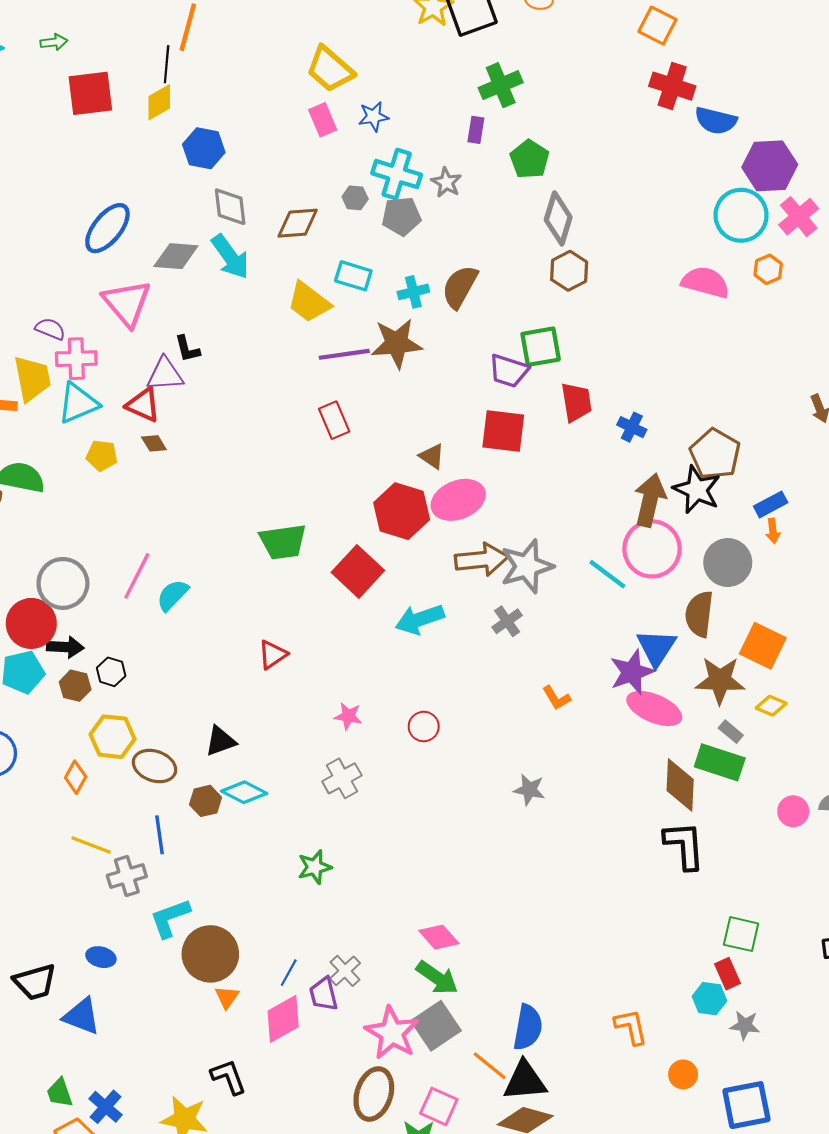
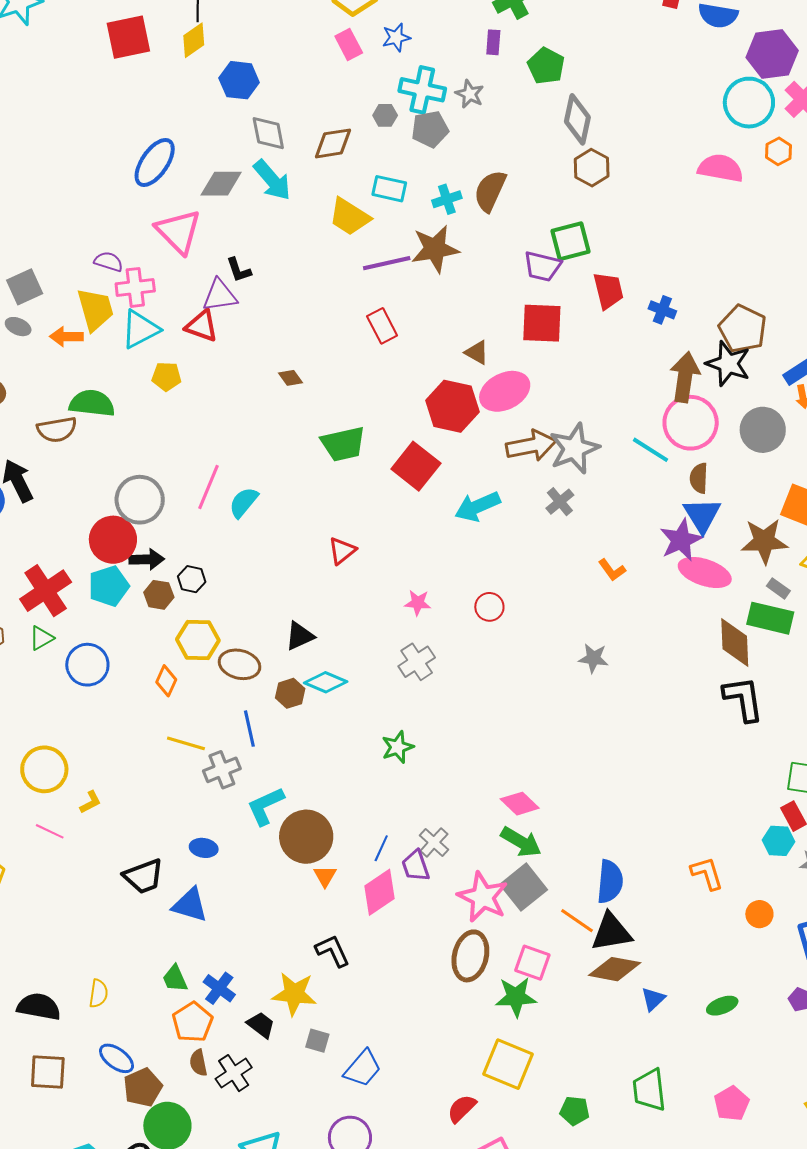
brown diamond: (154, 443) -> (290, 378), moved
brown semicircle: (699, 614) -> (699, 478), moved, size x0.7

